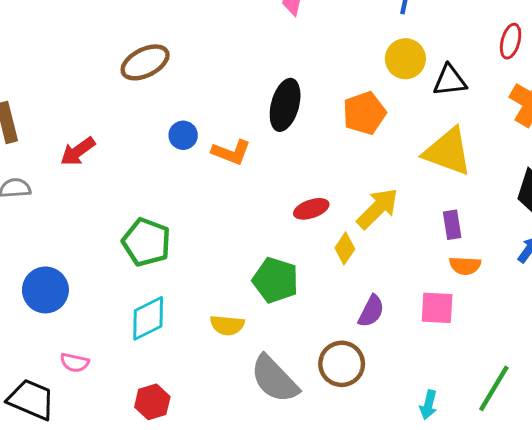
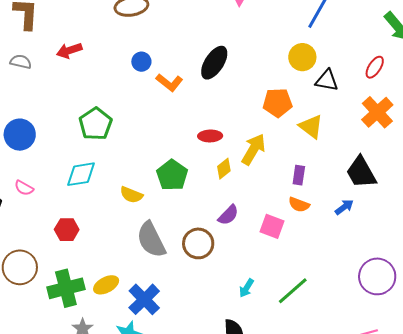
orange pentagon: (364, 113) -> (278, 103), moved
yellow triangle: (448, 152) -> (311, 127), size x0.7
yellow arrow: (378, 209) -> (253, 149), turned -32

